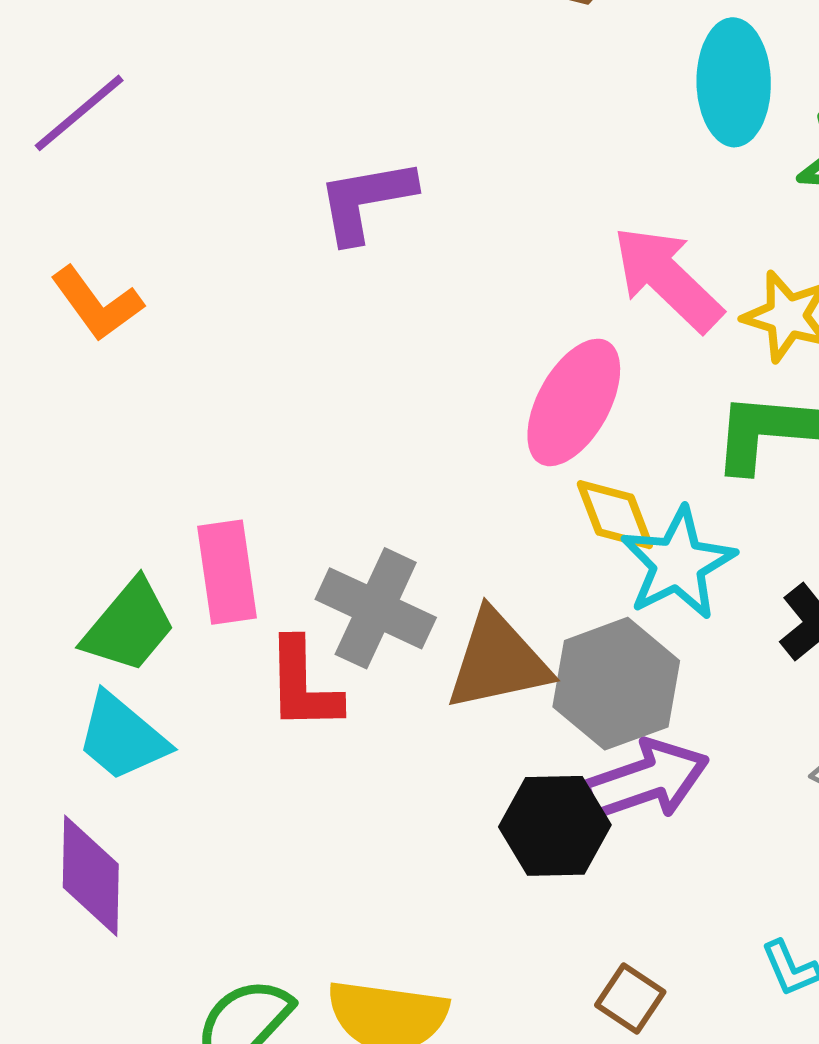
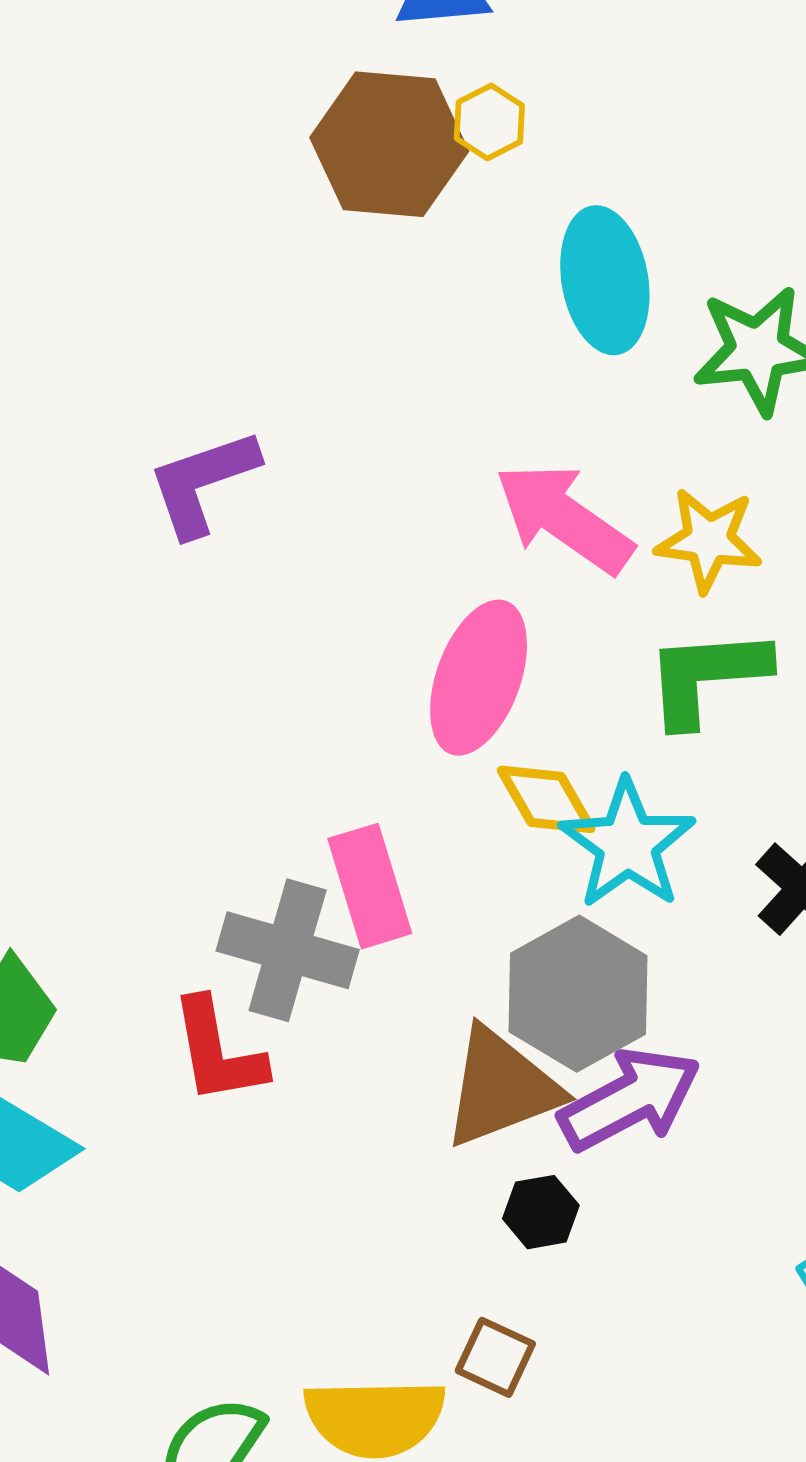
pink rectangle: (227, 572) -> (370, 886), moved
brown triangle: (498, 661) -> (501, 1088), moved
black hexagon: (555, 826) -> (541, 1212), moved, size x0.6
brown square: (630, 998) -> (495, 1357), moved

